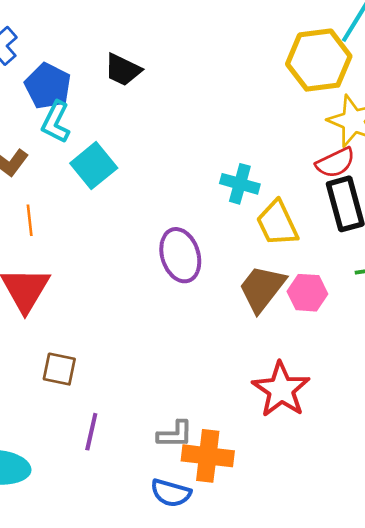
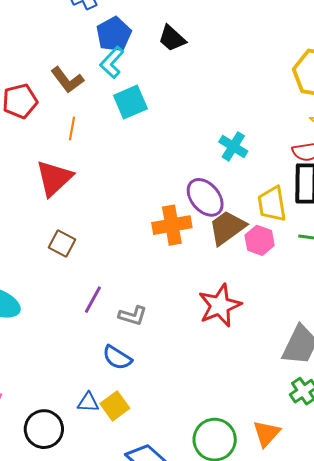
yellow trapezoid: (277, 223) -> (272, 204), moved
purple ellipse: (180, 255) -> (205, 197), moved, turned -39
purple line: (91, 432) -> (93, 300), moved
orange cross: (208, 456) -> (172, 225), moved, turned -33

